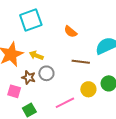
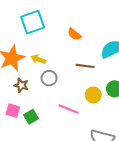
brown star: (29, 77) -> (21, 85), moved
pink square: (14, 91) -> (13, 111), moved
pink line: (65, 103) -> (69, 109), turned 48

